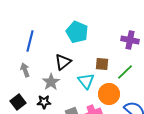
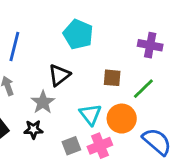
cyan triangle: (86, 81) -> (90, 114), moved

